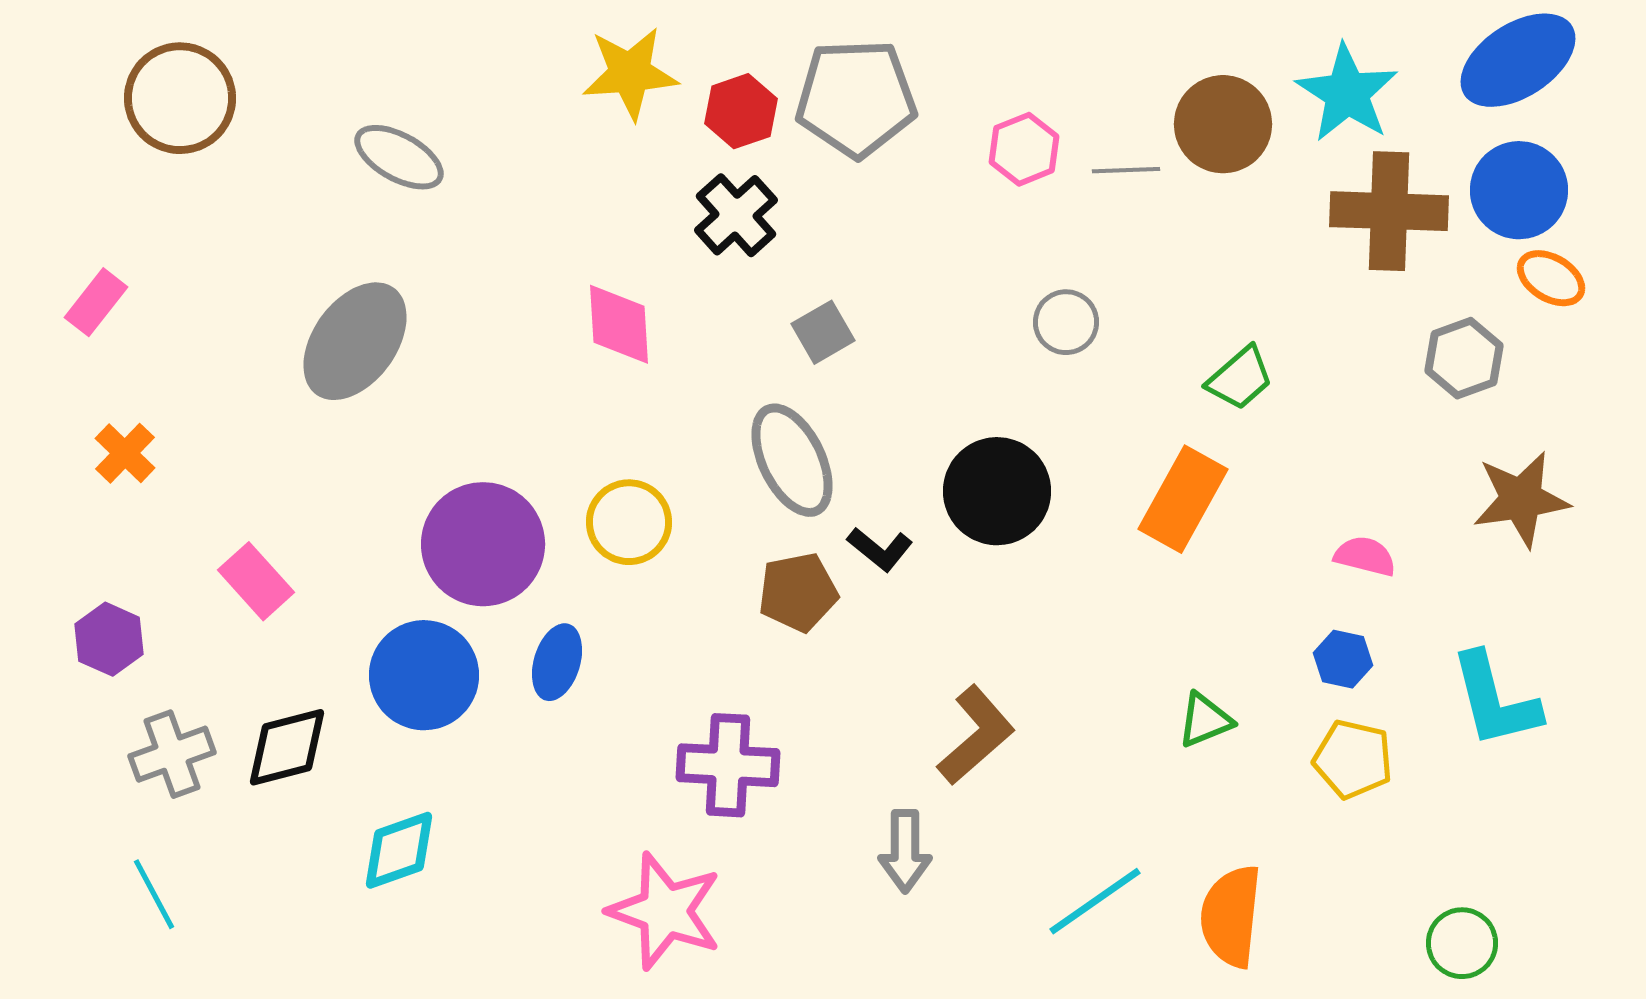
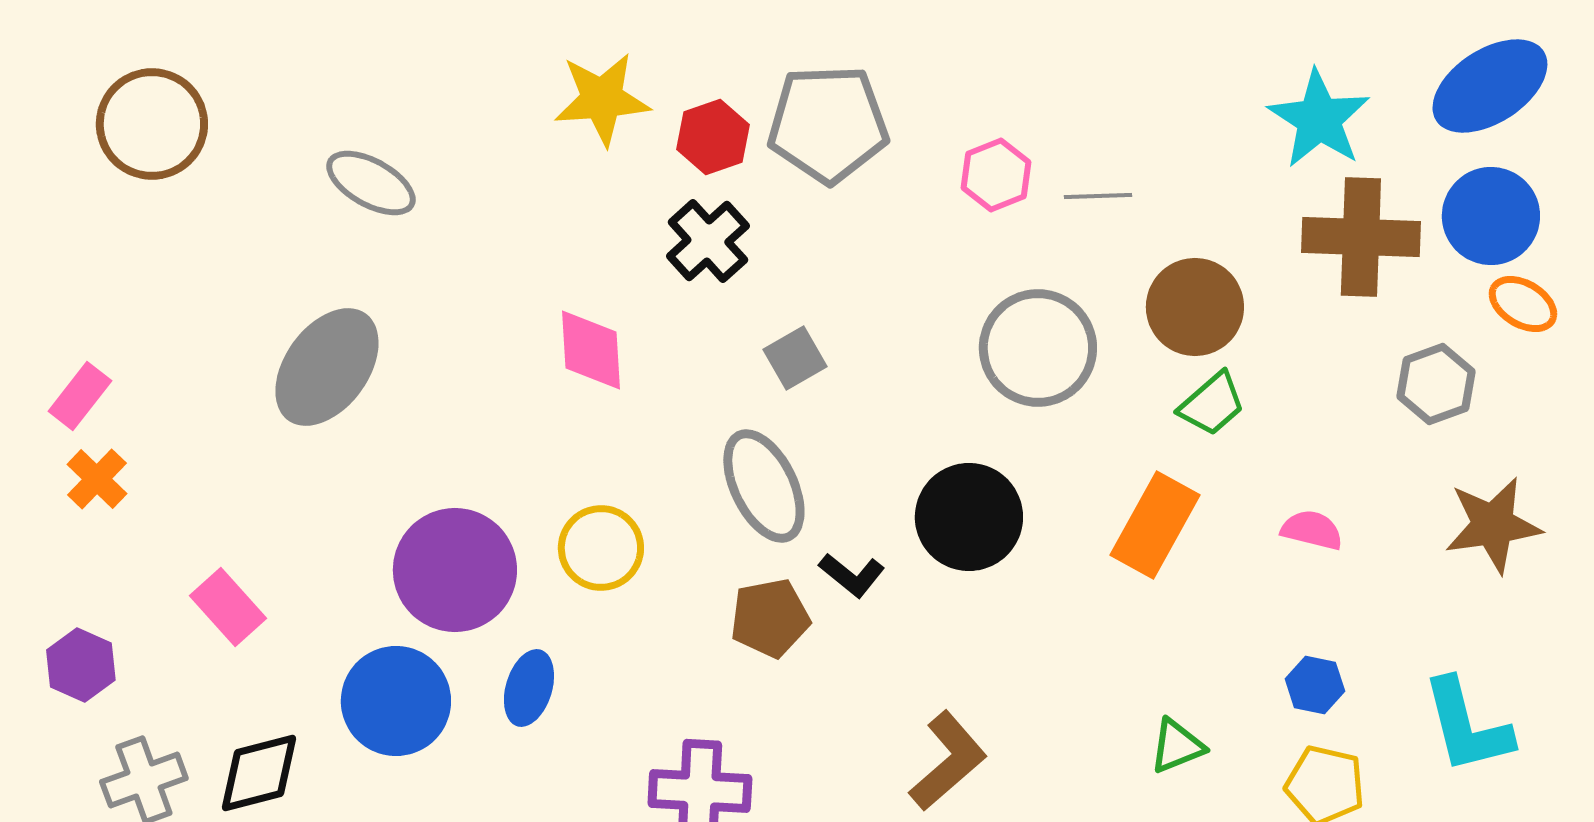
brown circle: (1223, 124) -> (1195, 307), moved
pink rectangle: (96, 302) -> (80, 396), moved
gray circle: (1066, 322) -> (1038, 348), size x1.8
pink semicircle: (1365, 556) -> (1312, 530), moved

